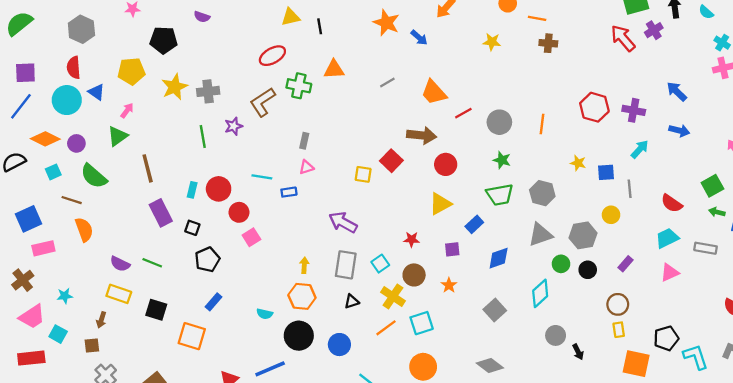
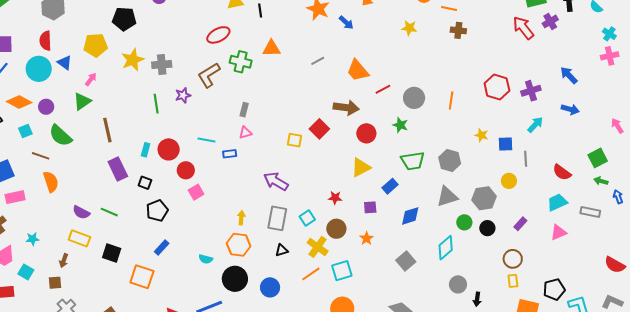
purple cross: (634, 110) -> (531, 91), turned -30
green star: (502, 160) -> (400, 125), moved
black arrow: (578, 352) -> (477, 299), turned 32

